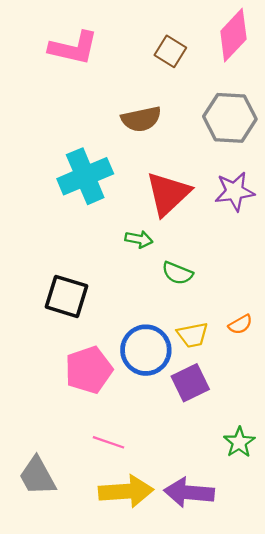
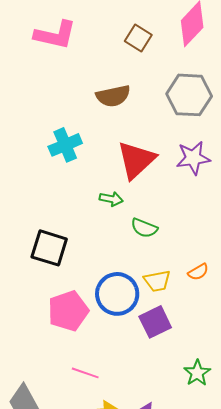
cyan cross: (85, 176) -> (65, 145), size x0.7

